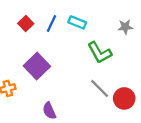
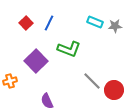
cyan rectangle: (77, 22) -> (95, 22), moved
green L-shape: (100, 53) -> (69, 49), moved, turned -40

